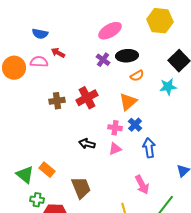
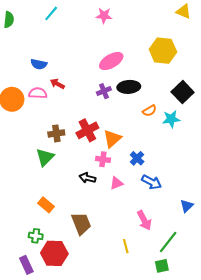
purple cross: (103, 60) -> (104, 91), turned 32
orange semicircle: (137, 76) -> (149, 111), moved
orange triangle: (128, 102) -> (112, 139), moved
pink cross: (115, 128) -> (103, 159), moved
blue arrow: (149, 148) -> (152, 182), turned 126
green triangle: (25, 175) -> (45, 157), moved, turned 36

